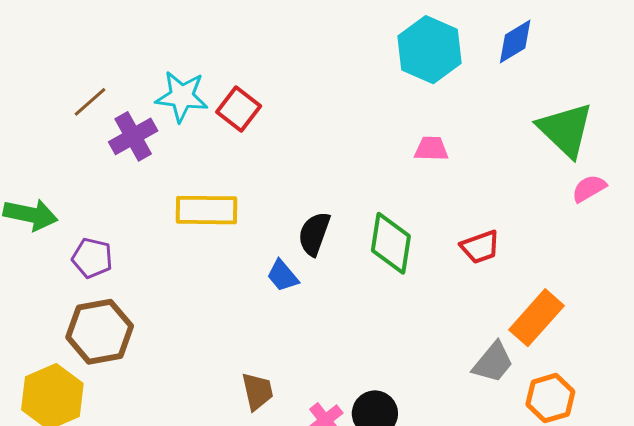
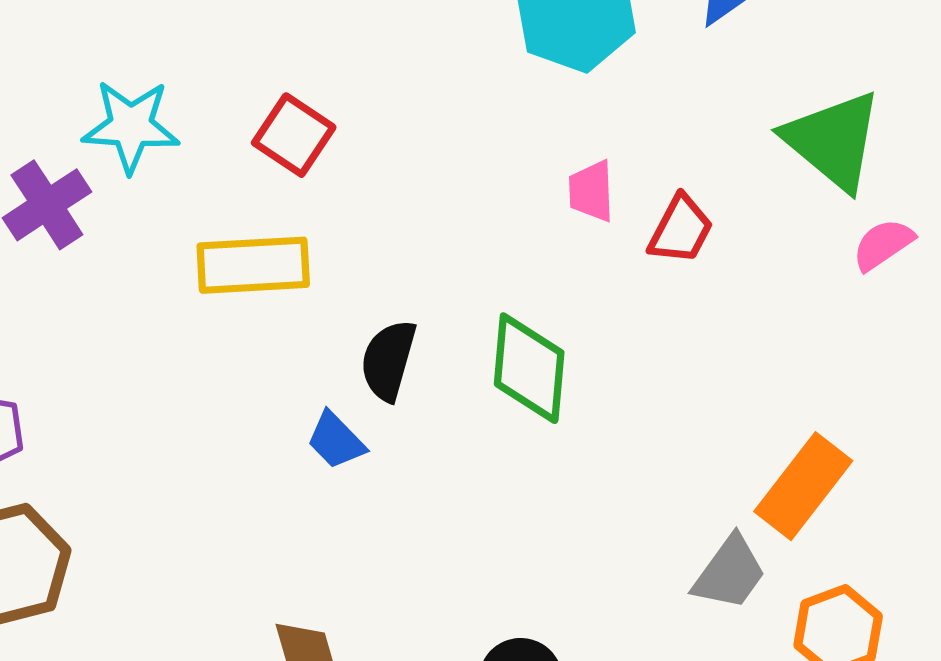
red square: (239, 109) -> (294, 135), moved
pink trapezoid: (431, 149) -> (591, 191), turned -90
yellow rectangle: (207, 210) -> (253, 265), moved
red trapezoid: (480, 247) -> (681, 230), moved, turned -39

